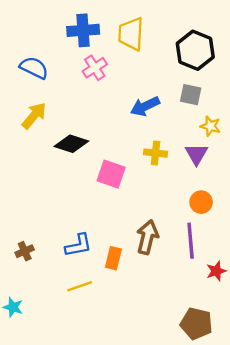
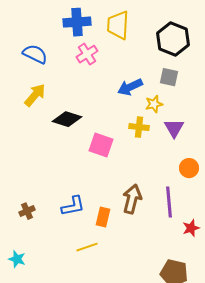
yellow star: (210, 126) -> (154, 104), moved, turned -30
orange circle: (201, 202) -> (189, 168), moved
yellow line: (80, 286) -> (87, 247), moved

